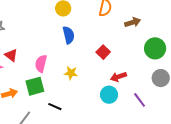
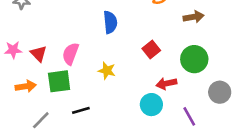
green circle: (155, 48) -> (194, 59), moved
red triangle: (11, 55) -> (39, 54), moved
black line: (55, 107) -> (81, 110), turned -48

